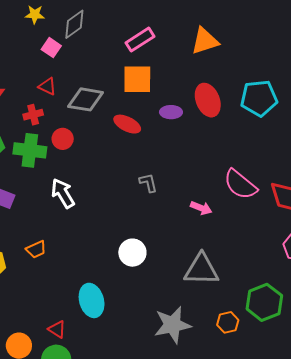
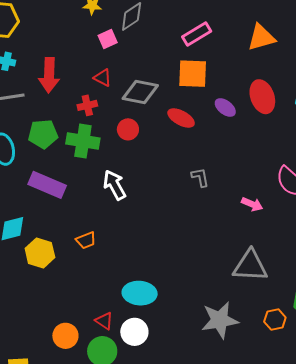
pink square: (51, 48) -> (108, 39), turned 30
purple ellipse: (171, 112) -> (225, 107), turned 35
red circle: (63, 139) -> (128, 129), moved
white circle: (132, 253) -> (134, 332), moved
cyan ellipse: (92, 300) -> (140, 293), turned -72

